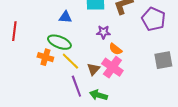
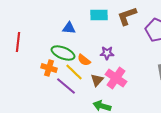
purple star: (103, 32) -> (107, 53), moved
orange semicircle: (115, 49) -> (84, 60), moved
purple line: (76, 86) -> (66, 86), moved, turned -30

